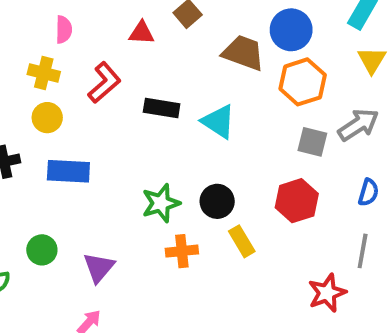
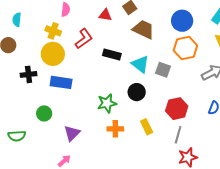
brown trapezoid: (243, 53) -> (143, 29), moved
yellow circle: (47, 118) -> (53, 54), size x1.5
gray square: (312, 142) -> (163, 70), moved
black circle: (217, 201) -> (137, 92), moved
green circle: (42, 250) -> (44, 113), moved
gray line: (363, 251) -> (178, 135), moved

